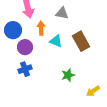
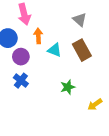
gray triangle: (62, 13) -> (80, 20), moved, turned 32
blue cross: (25, 69) -> (21, 81), turned -32

